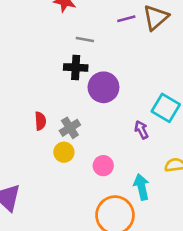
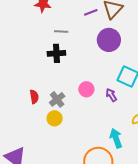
purple circle: (103, 87) -> (109, 40), moved
pink circle: (103, 166) -> (86, 89), moved

